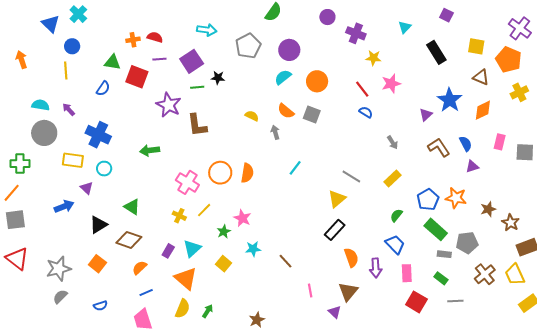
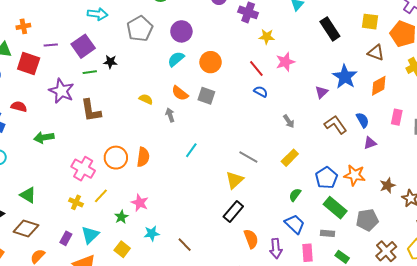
red semicircle: (155, 37) -> (19, 107), moved
gray rectangle: (444, 254) -> (328, 233), moved

